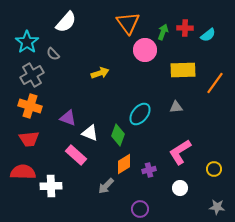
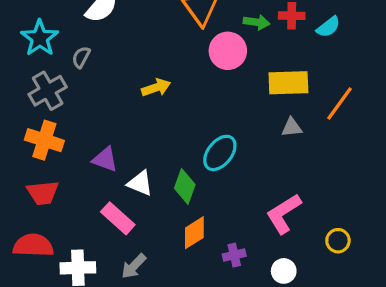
green arrow: (163, 32) -> (257, 22), turned 77
gray semicircle: (53, 54) -> (81, 57), turned 72
gray triangle: (176, 107) -> (292, 127), moved
purple cross: (149, 170) -> (234, 255), moved
gray arrow: (106, 186) -> (134, 266), moved

